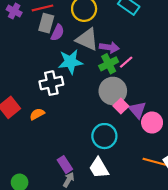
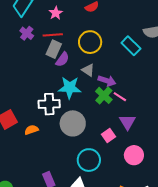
gray triangle: (87, 39) -> (88, 70), size x0.6
pink line: (126, 62) -> (120, 97), turned 64
green cross: (109, 64) -> (104, 95), turned -30
gray circle: (113, 91) -> (73, 123), moved
purple triangle: (137, 110) -> (127, 122), moved

